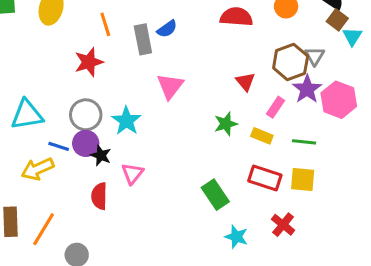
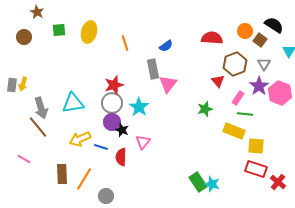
brown square: (337, 20) -> (260, 40), moved
gray rectangle: (143, 39) -> (153, 69), moved
red star: (89, 62) -> (114, 85), moved
brown hexagon: (291, 62) -> (235, 64), moved
yellow rectangle: (262, 136) -> (234, 131), moved, size x1.5
green line: (304, 142) -> (245, 114), moved
blue line: (59, 146) -> (101, 147), moved
red rectangle: (265, 178) -> (256, 169), moved
green rectangle: (215, 195) -> (198, 182), moved
red cross: (283, 225) -> (278, 182), moved

